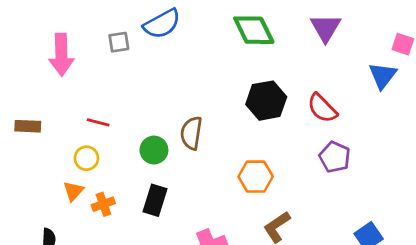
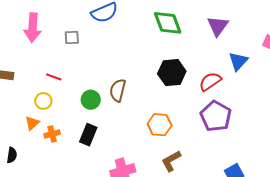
gray square: (119, 42) -> (72, 38), moved
blue triangle: (383, 76) -> (238, 61), moved
red semicircle: (322, 108) -> (210, 81), turned 95
purple pentagon: (335, 157) -> (216, 116), size x1.4

